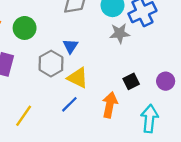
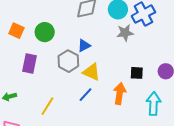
blue triangle: (70, 46) -> (84, 46), turned 32
black square: (131, 81) -> (137, 73), turned 32

